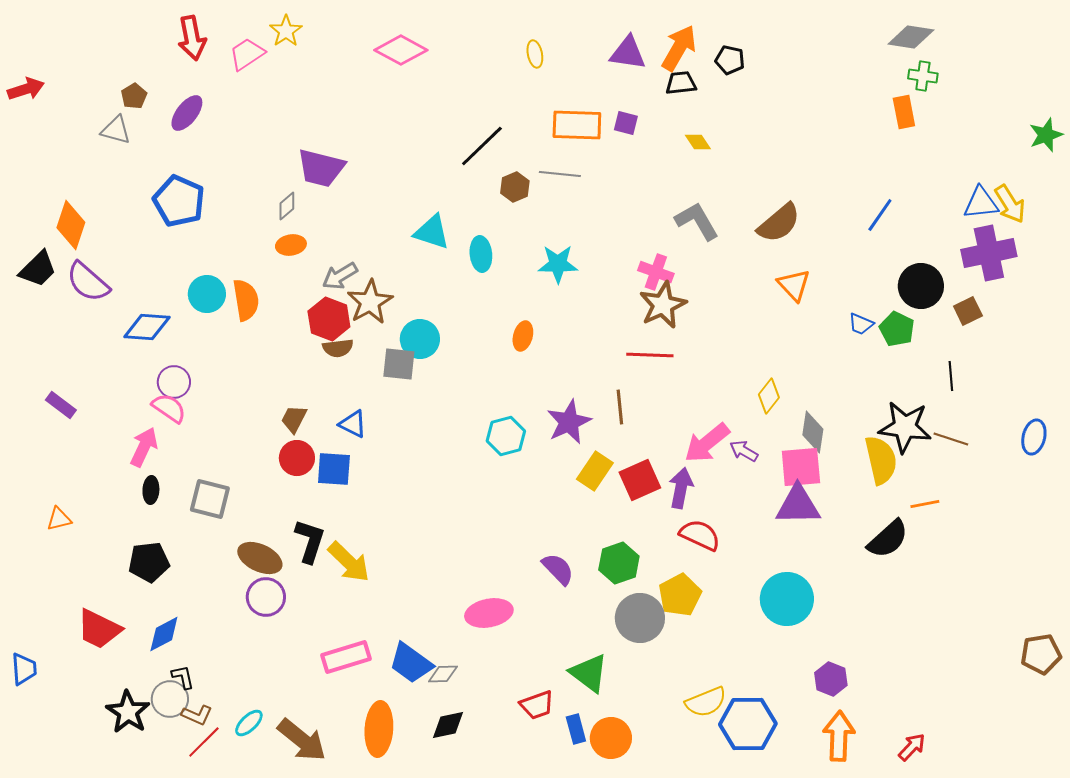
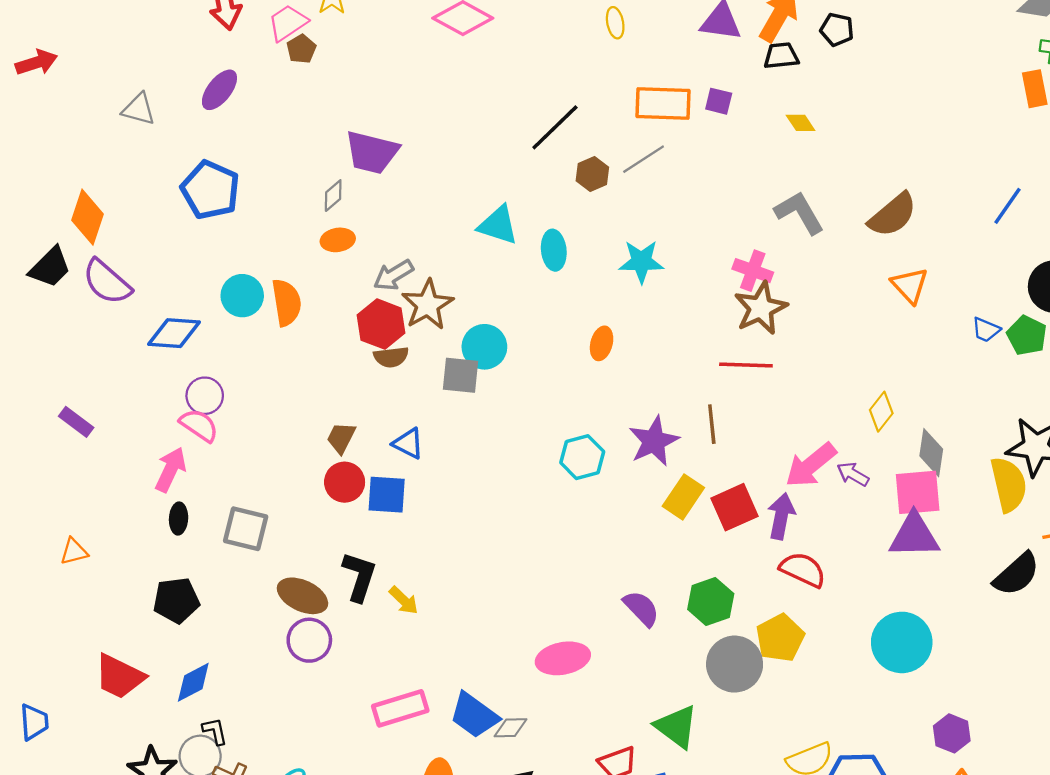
brown pentagon: (134, 96) -> (301, 49), moved
gray line: (560, 174) -> (644, 159), turned -39
yellow arrow: (349, 562) -> (404, 600), size x0.6

